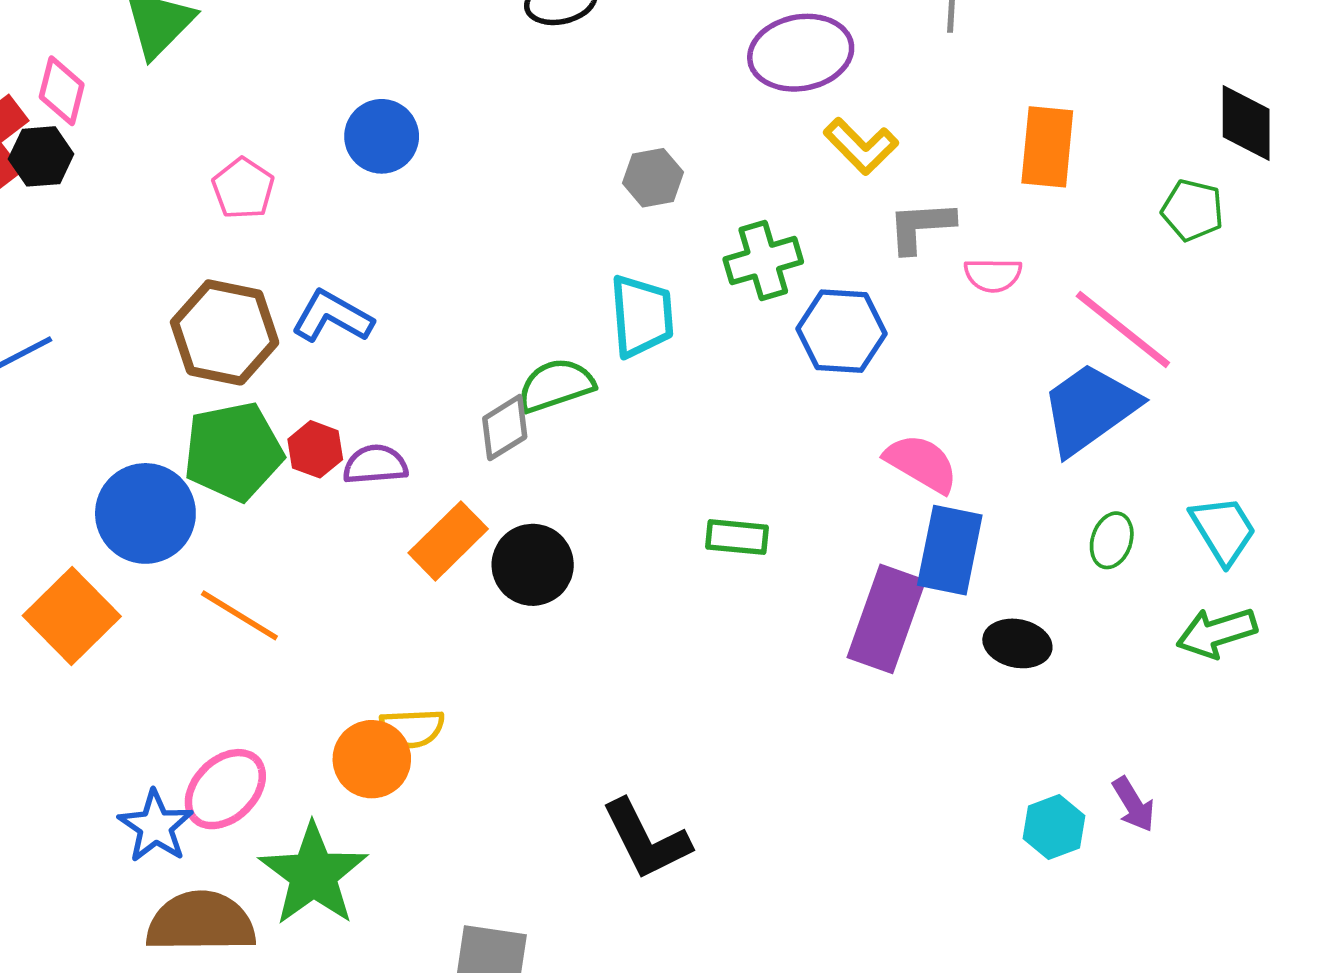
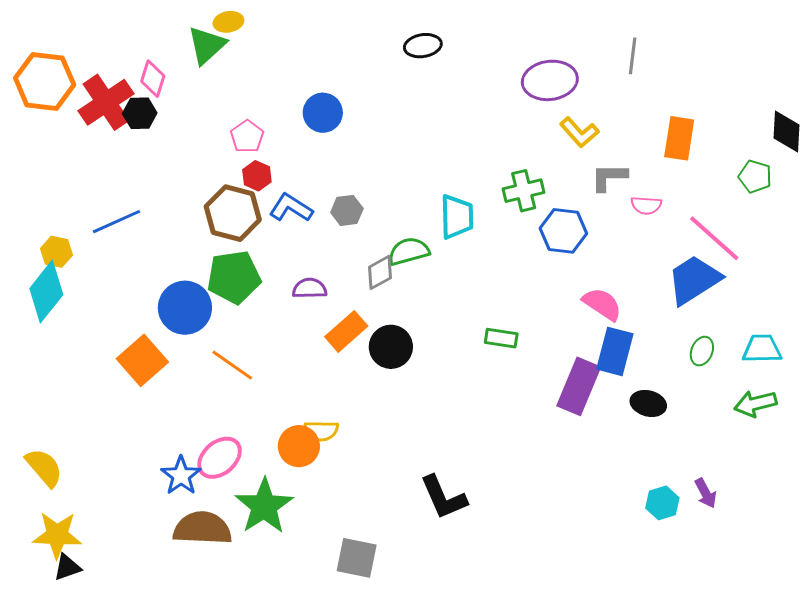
gray hexagon: (653, 178) -> (347, 210), moved
red hexagon: (315, 449) -> (257, 176), moved
cyan trapezoid: (1223, 530) -> (762, 349), turned -63

